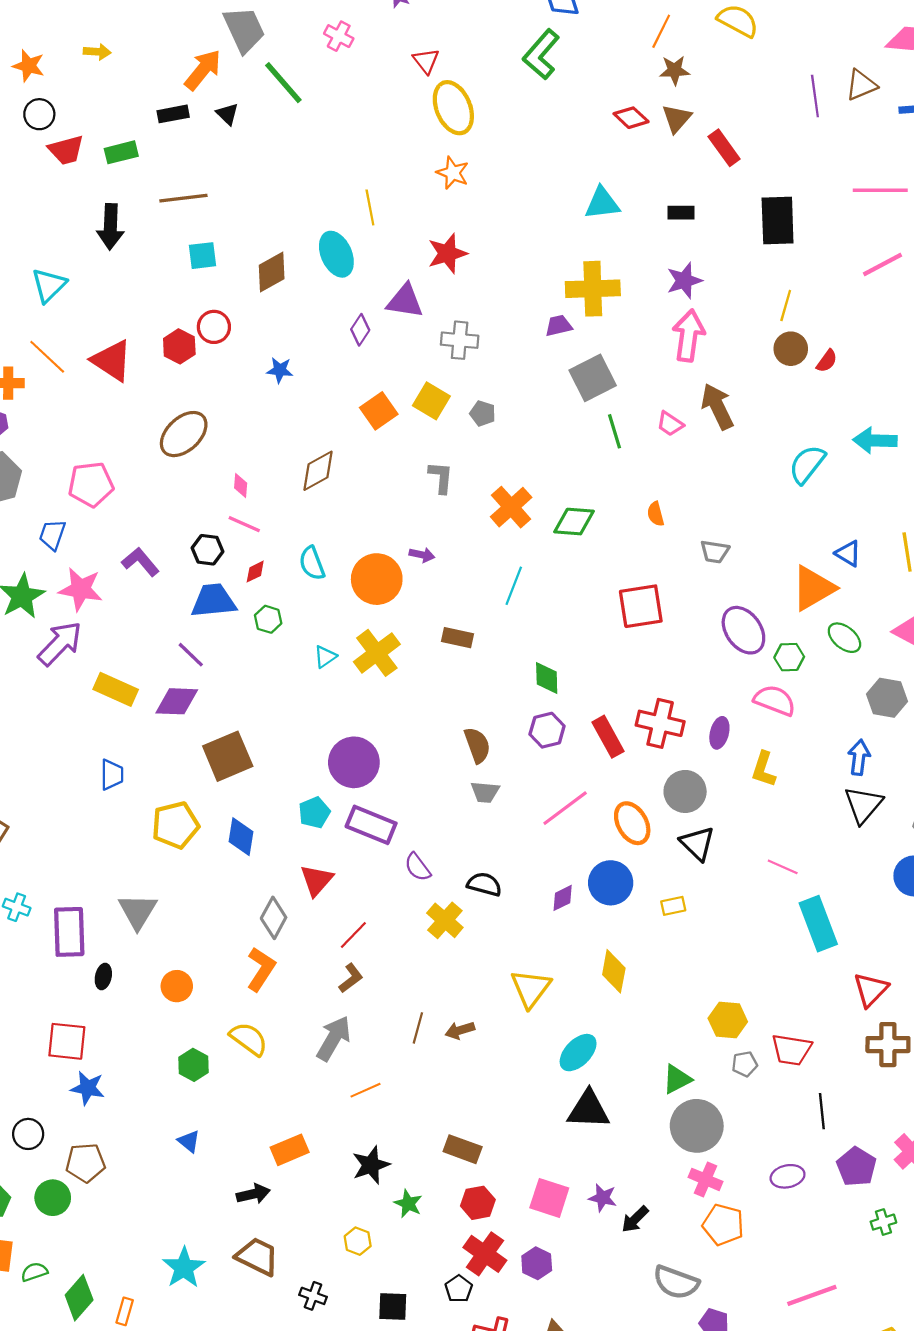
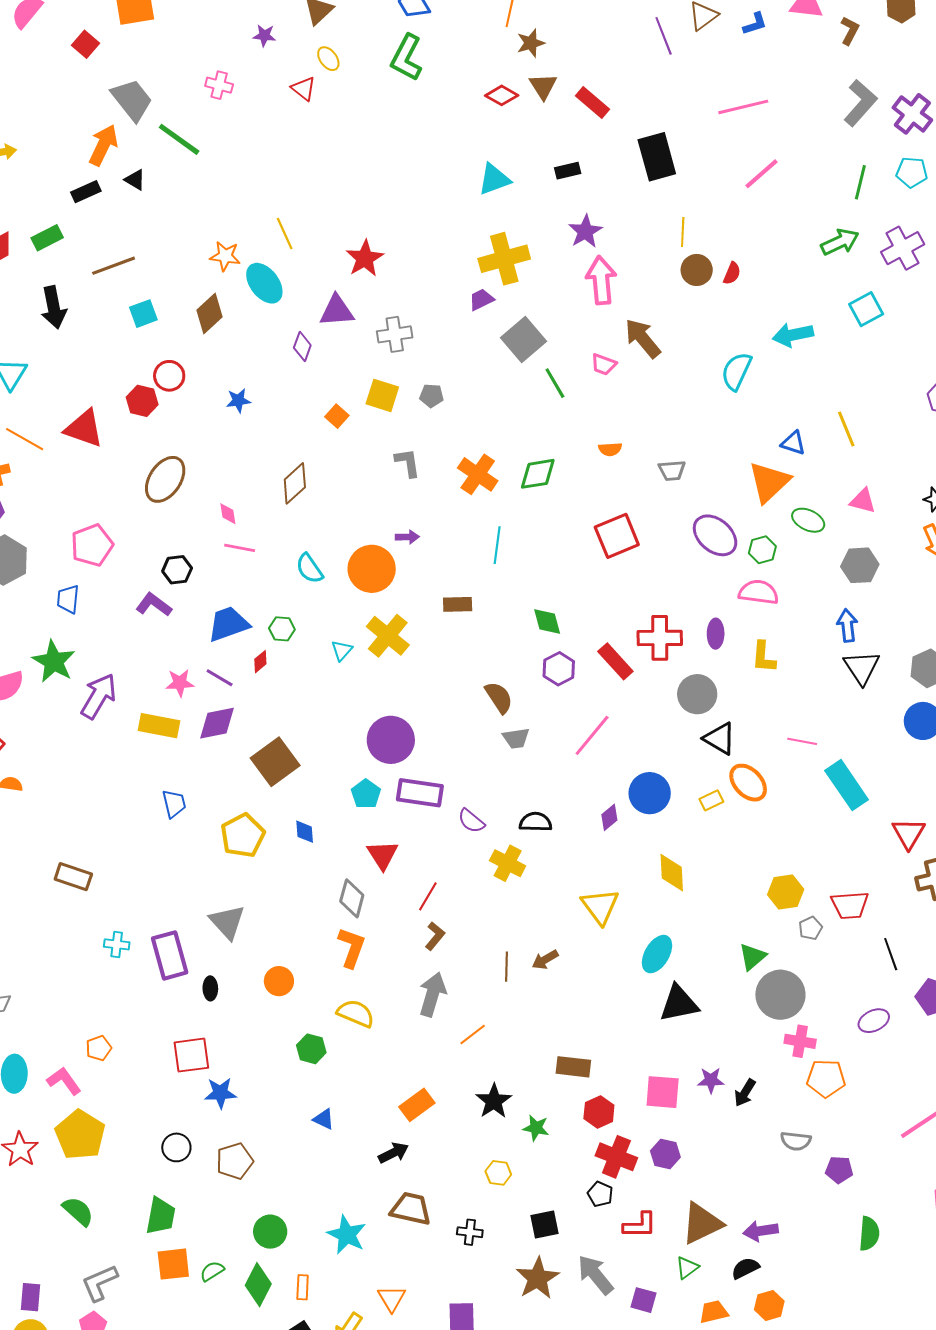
yellow ellipse: (453, 108) -> (328, 59), moved, size x0.5
orange star: (453, 173) -> (225, 256), moved
orange square: (379, 411) -> (337, 416), size x0.7
orange semicircle: (656, 514) -> (610, 449), turned -65
black hexagon: (208, 550) -> (177, 570), moved
red diamond: (255, 572) -> (260, 662), moved
pink star: (81, 589) -> (180, 683), moved, size x0.7
orange ellipse: (632, 823) -> (748, 783), moved
blue diamond: (241, 837) -> (305, 832), size x0.7
green circle: (53, 1198) -> (270, 1232), moved
gray semicircle: (676, 1282) -> (796, 1141), size x0.7

